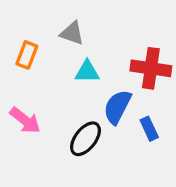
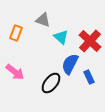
red cross: (151, 68) -> (90, 41), turned 35
cyan triangle: (87, 72) -> (61, 37), moved, turned 42

